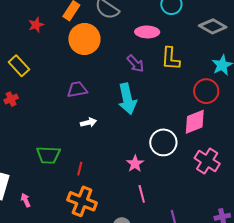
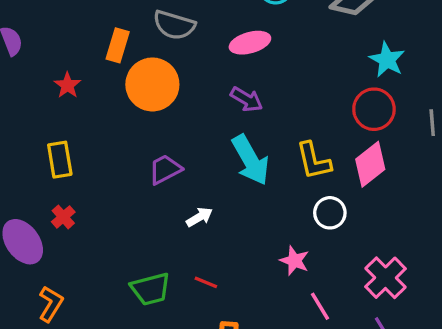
yellow L-shape: (171, 59) -> (314, 161), moved
yellow rectangle: (19, 66) -> (60, 160), turned 50
white circle: (163, 142) -> (330, 213), size x0.7
pink cross: (207, 161) -> (386, 278), moved, turned 30
red line: (80, 169) -> (206, 282), moved, turned -64

